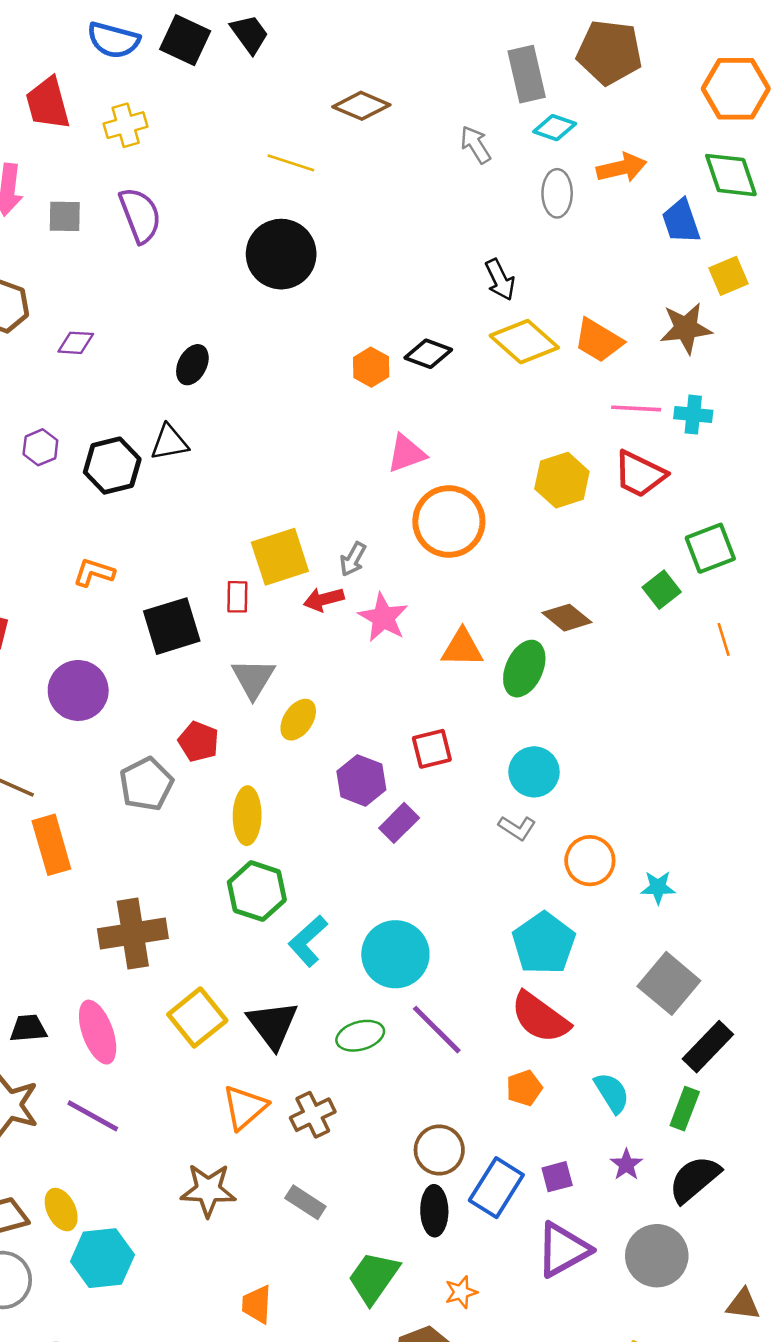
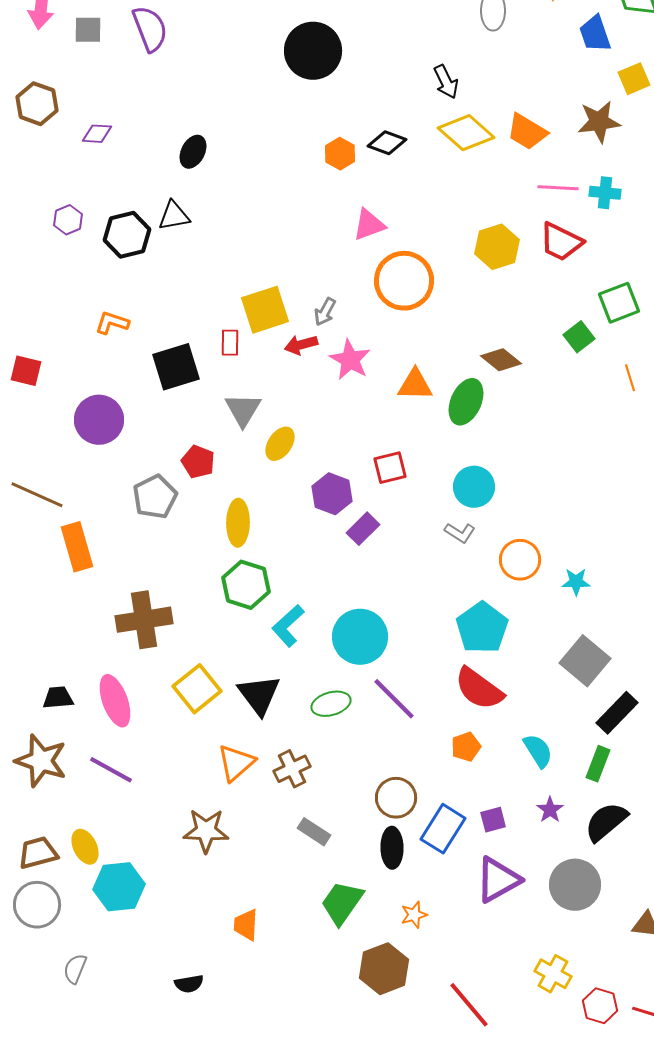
black circle: (281, 254) -> (313, 51), moved
gray rectangle: (305, 1202) -> (314, 832), moved

